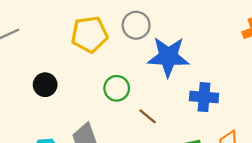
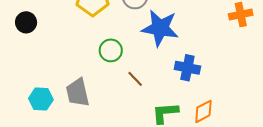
black circle: (45, 85) -> (26, 22), moved

